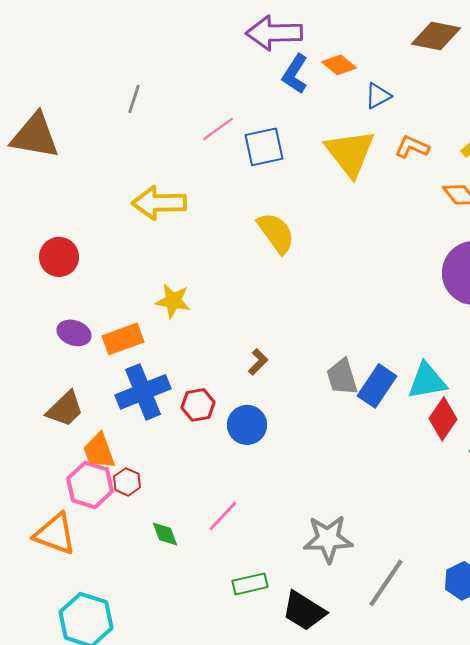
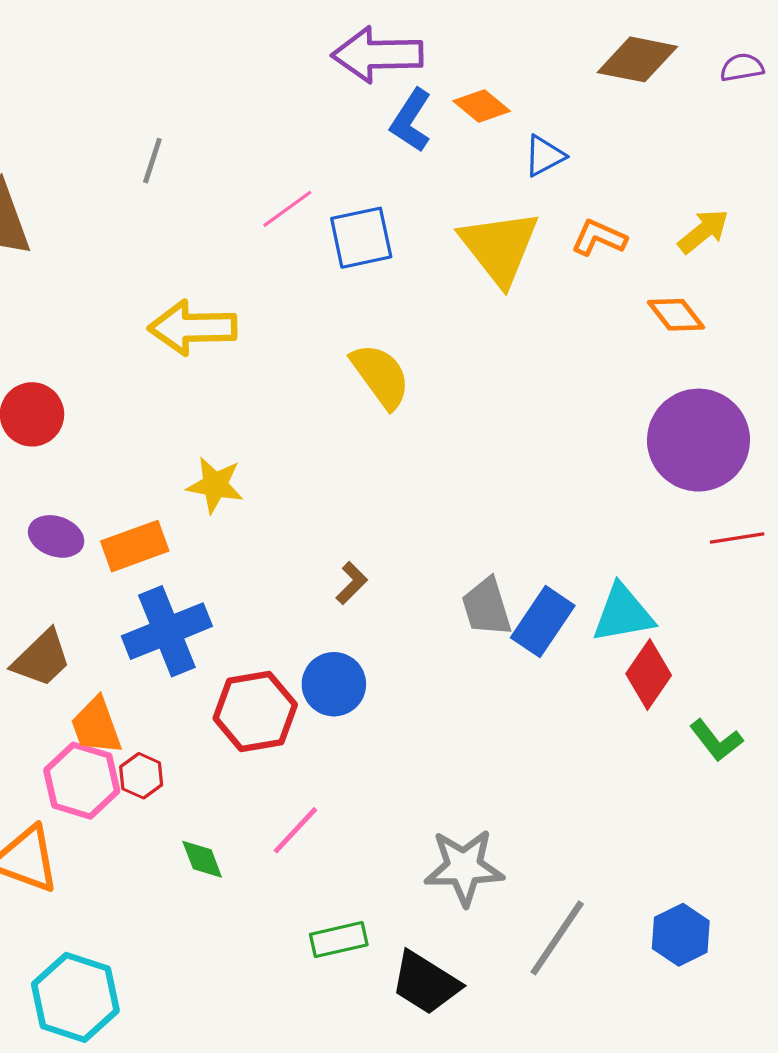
red hexagon: (198, 405) -> (255, 712), moved, size x1.5

